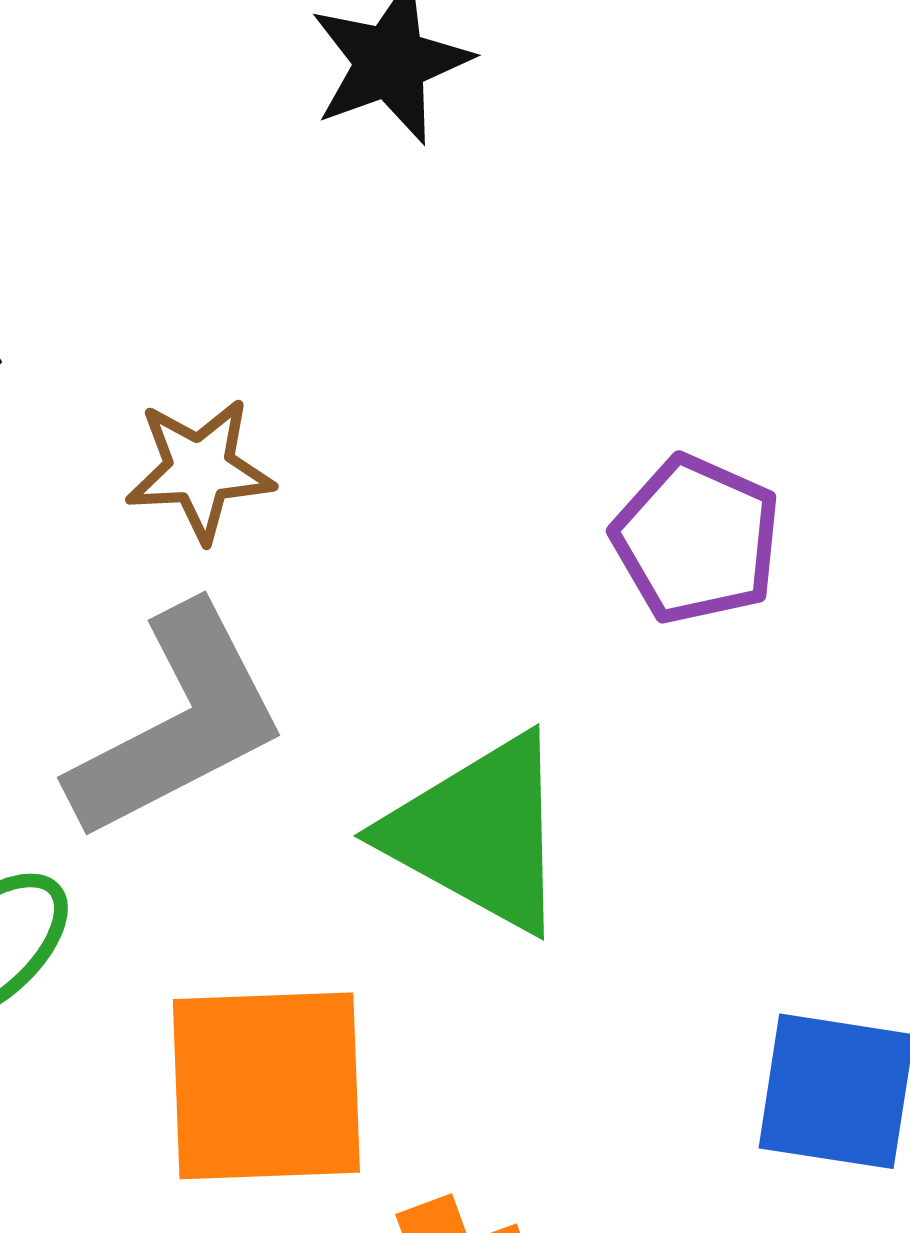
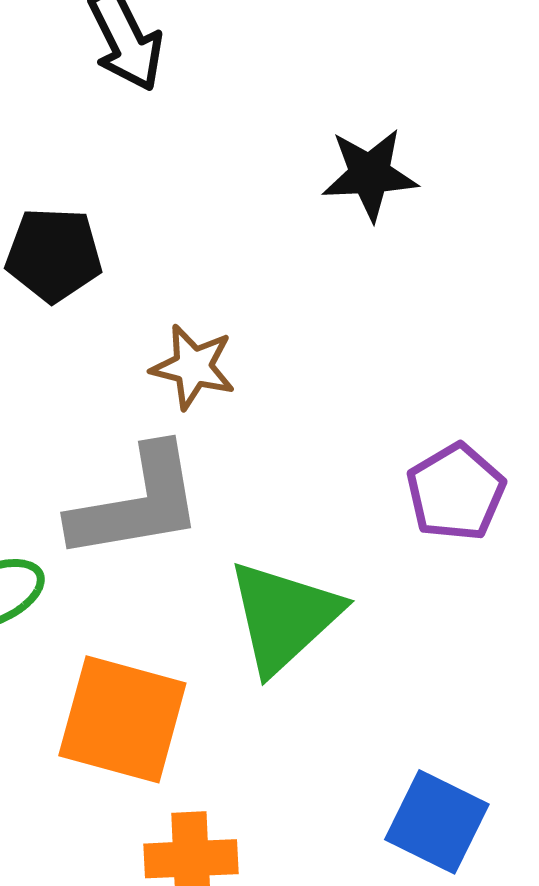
green triangle: (479, 833) -> (284, 617), turned 31

